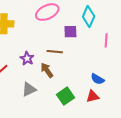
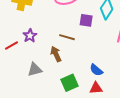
purple star: (27, 58) -> (30, 36), moved
blue semicircle: (98, 79) -> (96, 70), moved

